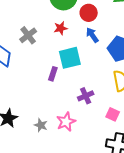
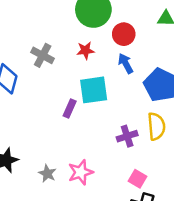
gray cross: (28, 35) -> (43, 55), turned -30
purple cross: (86, 96) -> (127, 136), moved
pink square: (113, 114) -> (137, 179), moved

